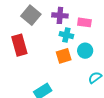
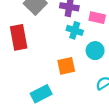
orange square: (64, 56) -> (66, 66), moved

